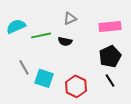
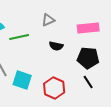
black semicircle: (65, 41) -> (56, 46), moved
black pentagon: (110, 56) -> (88, 58), turned 30

